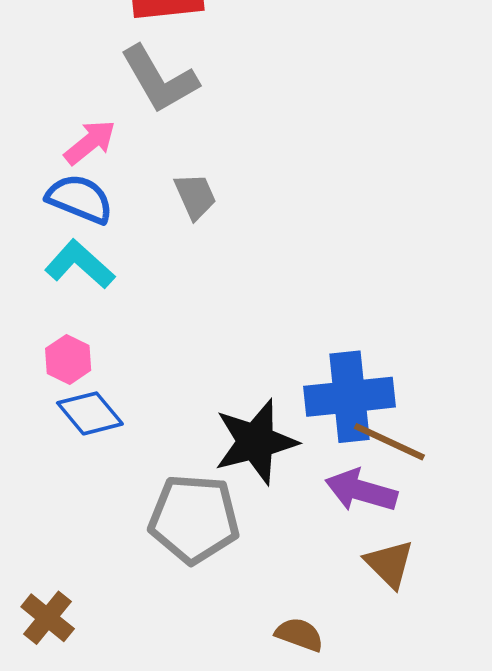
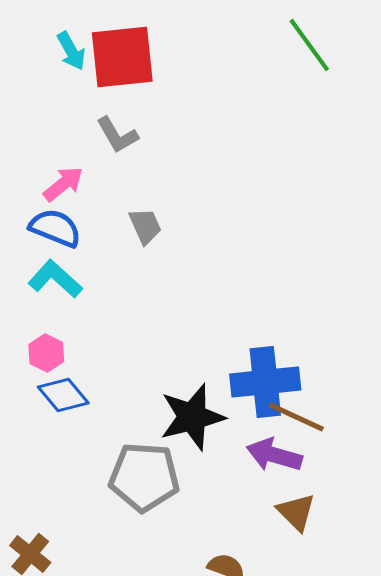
gray L-shape: (159, 79) -> (117, 135), size x0.7

